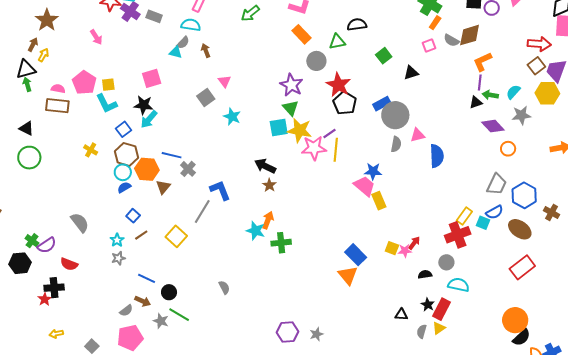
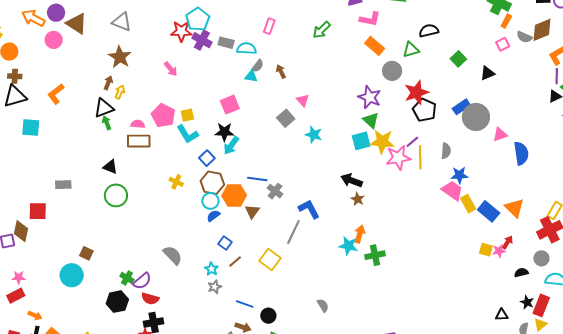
cyan semicircle: (191, 25) -> (246, 48), moved
red star: (338, 85) -> (416, 92), turned 30
gray semicircle: (396, 144) -> (446, 151), moved
blue rectangle: (356, 255) -> (489, 211), moved
red semicircle: (69, 264) -> (150, 299), moved
orange triangle: (348, 275) -> (514, 208), moved

